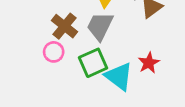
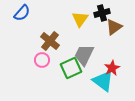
gray trapezoid: (100, 26) -> (84, 55), moved
cyan triangle: (119, 76) -> (103, 81), moved

